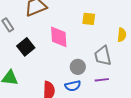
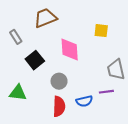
gray circle: (78, 67) -> (59, 81), moved
purple line: (102, 80) -> (106, 92), moved

